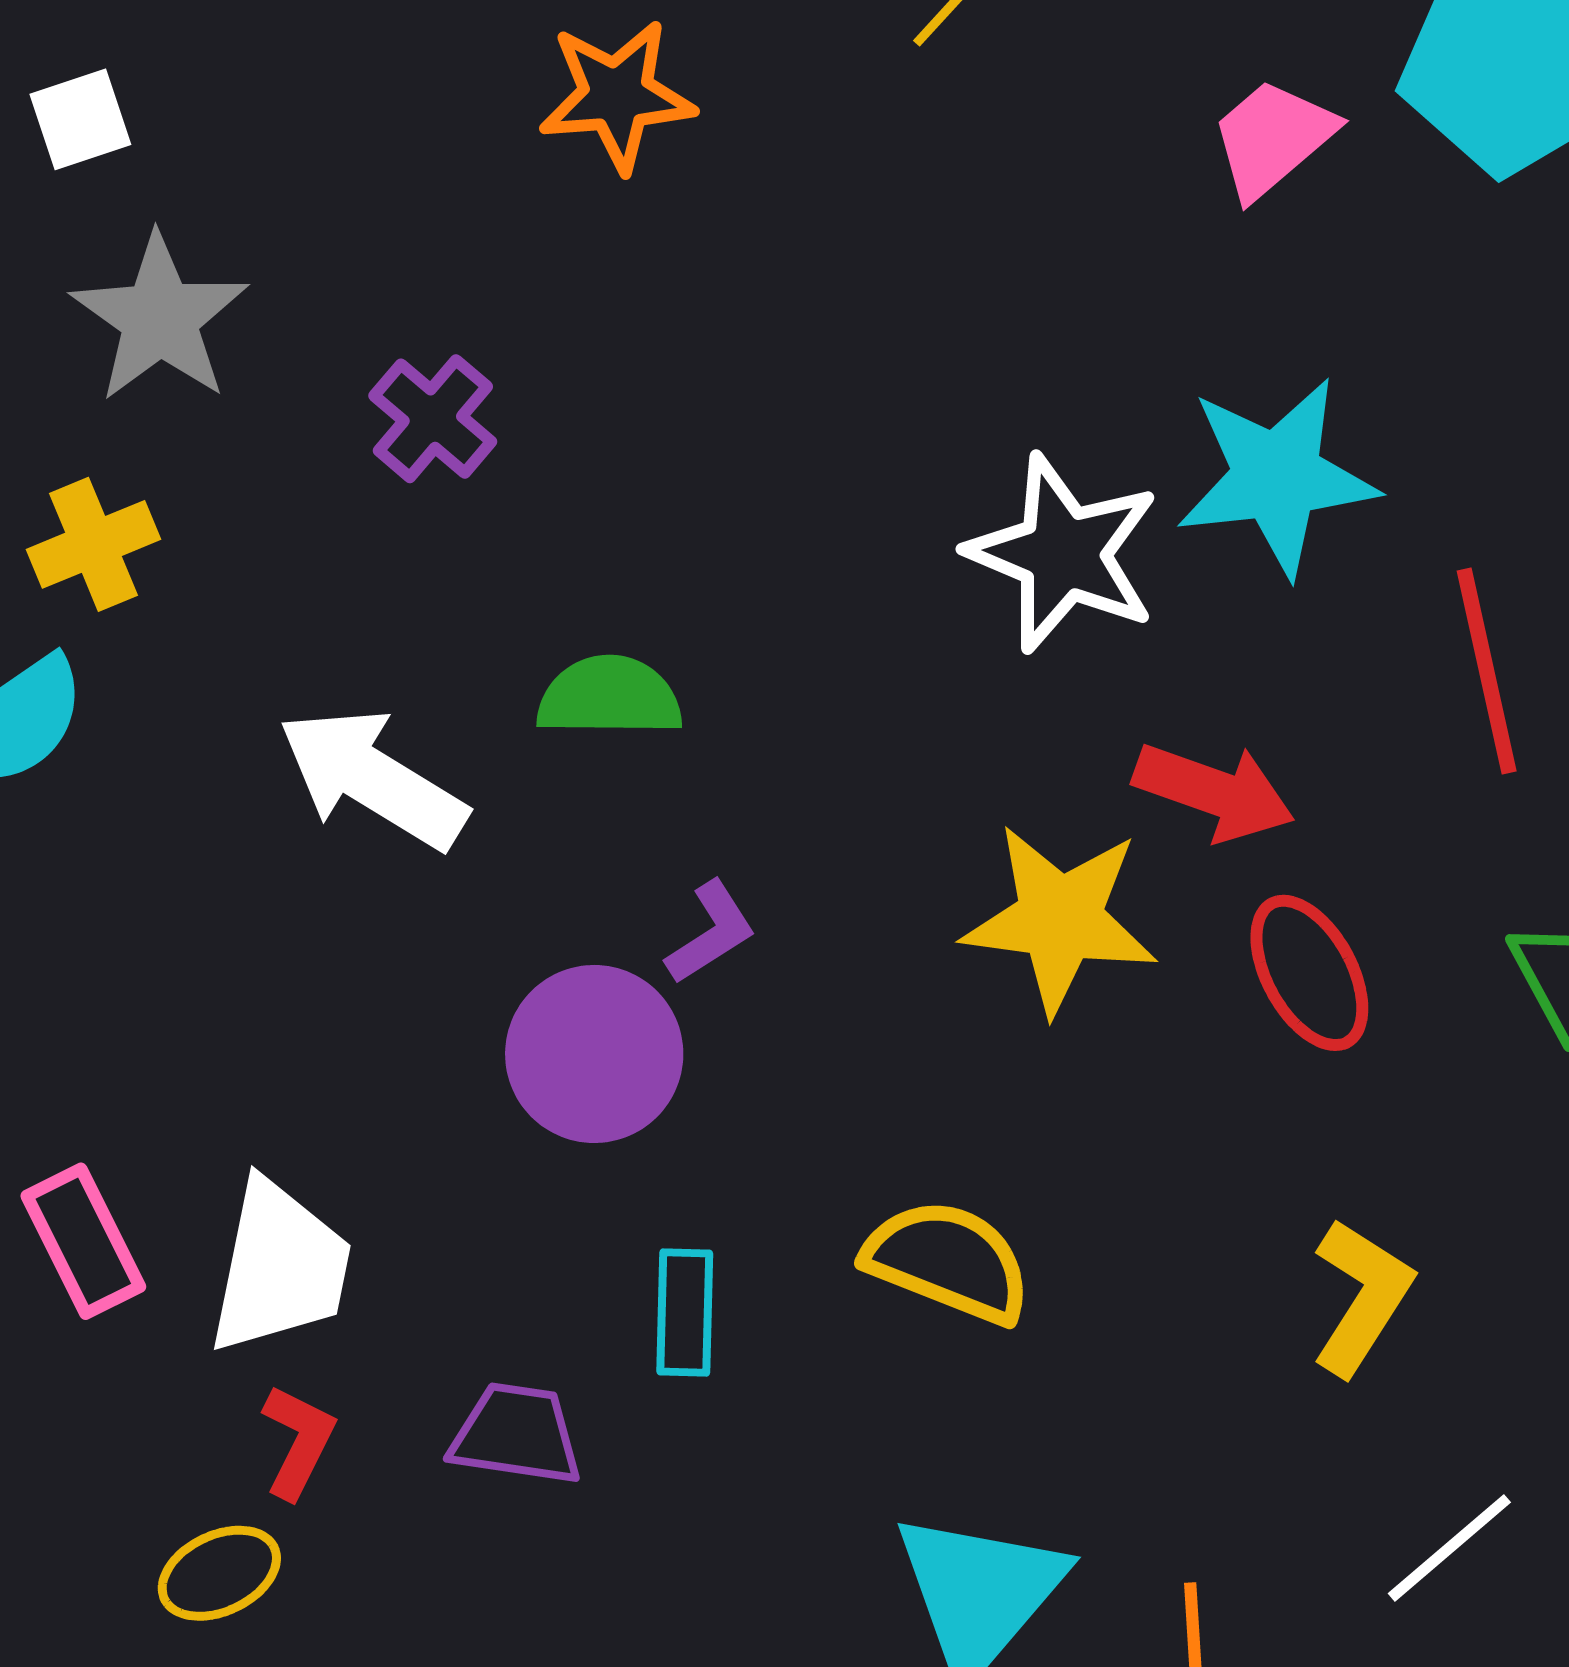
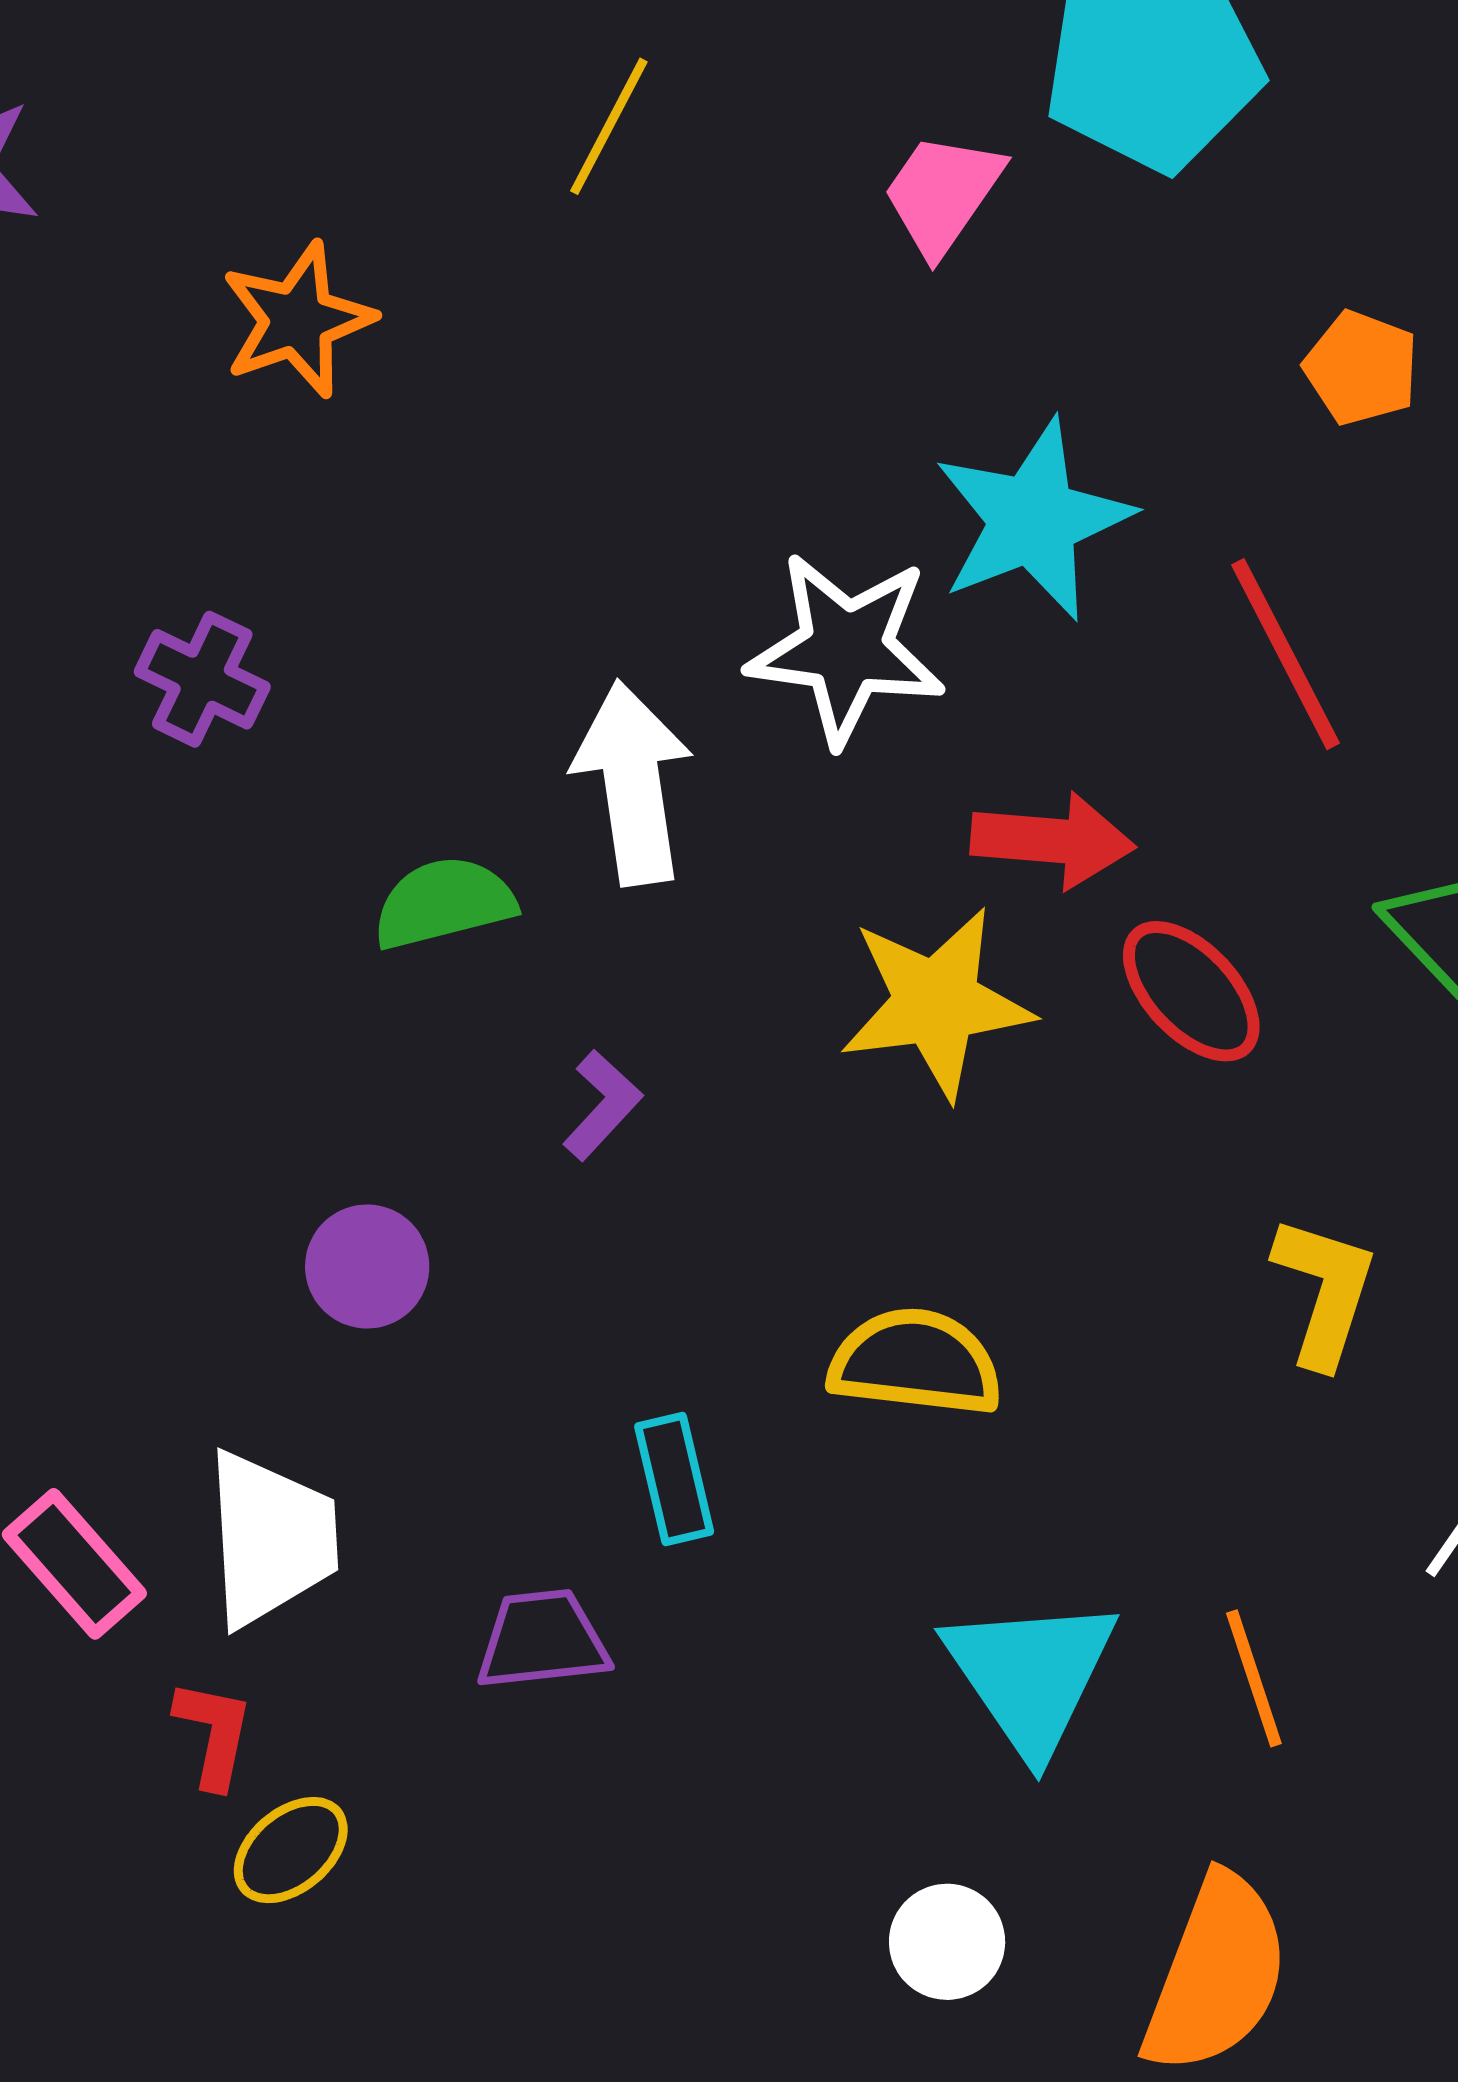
white arrow: (373, 779) -> (633, 783), moved, turned 65
purple circle: (594, 1054) -> (367, 1266), moved, size x0.7
red L-shape: (298, 1441) -> (214, 1734), moved

